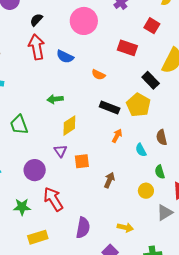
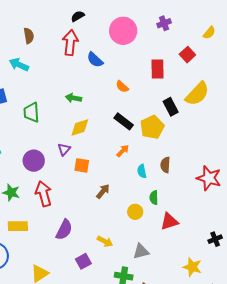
red rectangle: (127, 48) -> (158, 69), turned 54
gray triangle: (165, 213) -> (141, 251), moved

